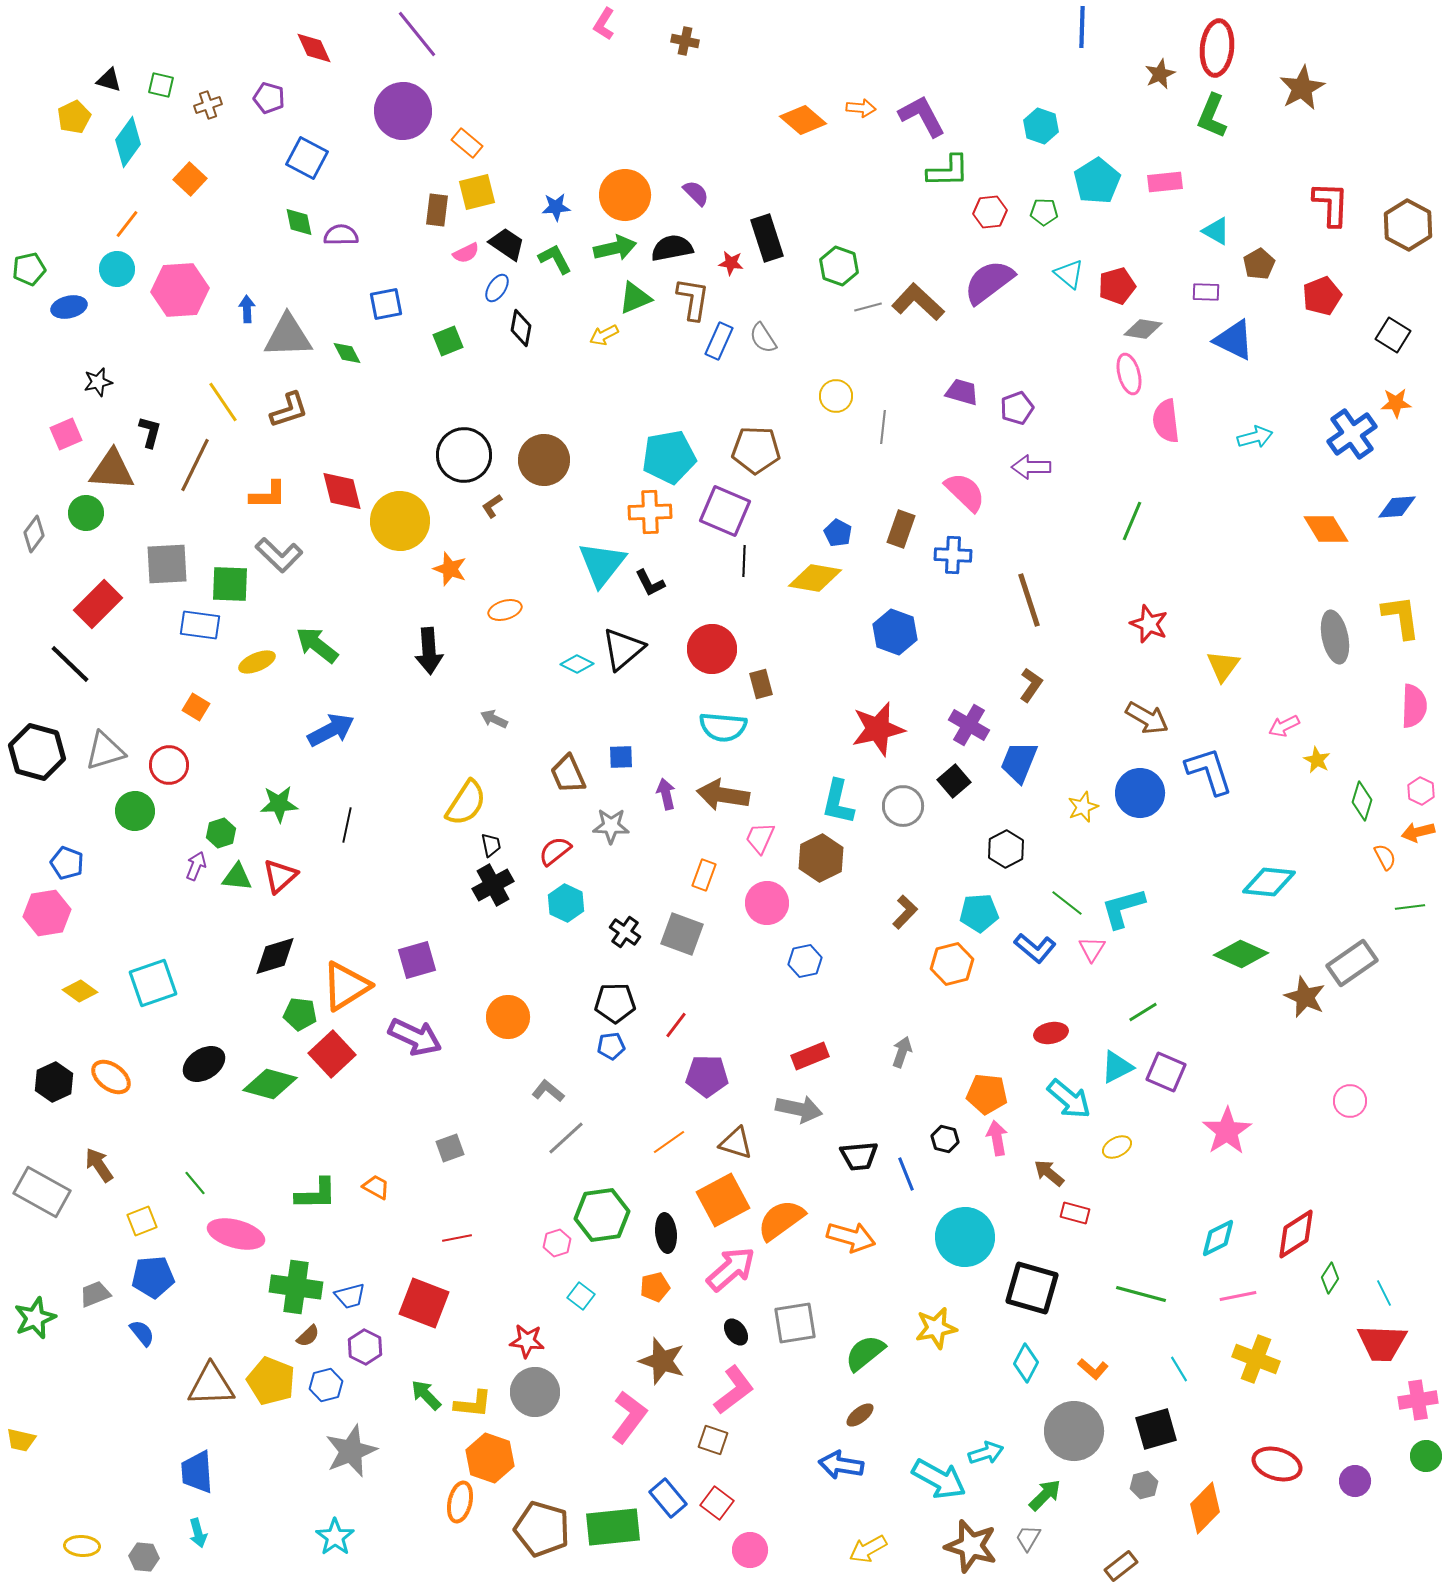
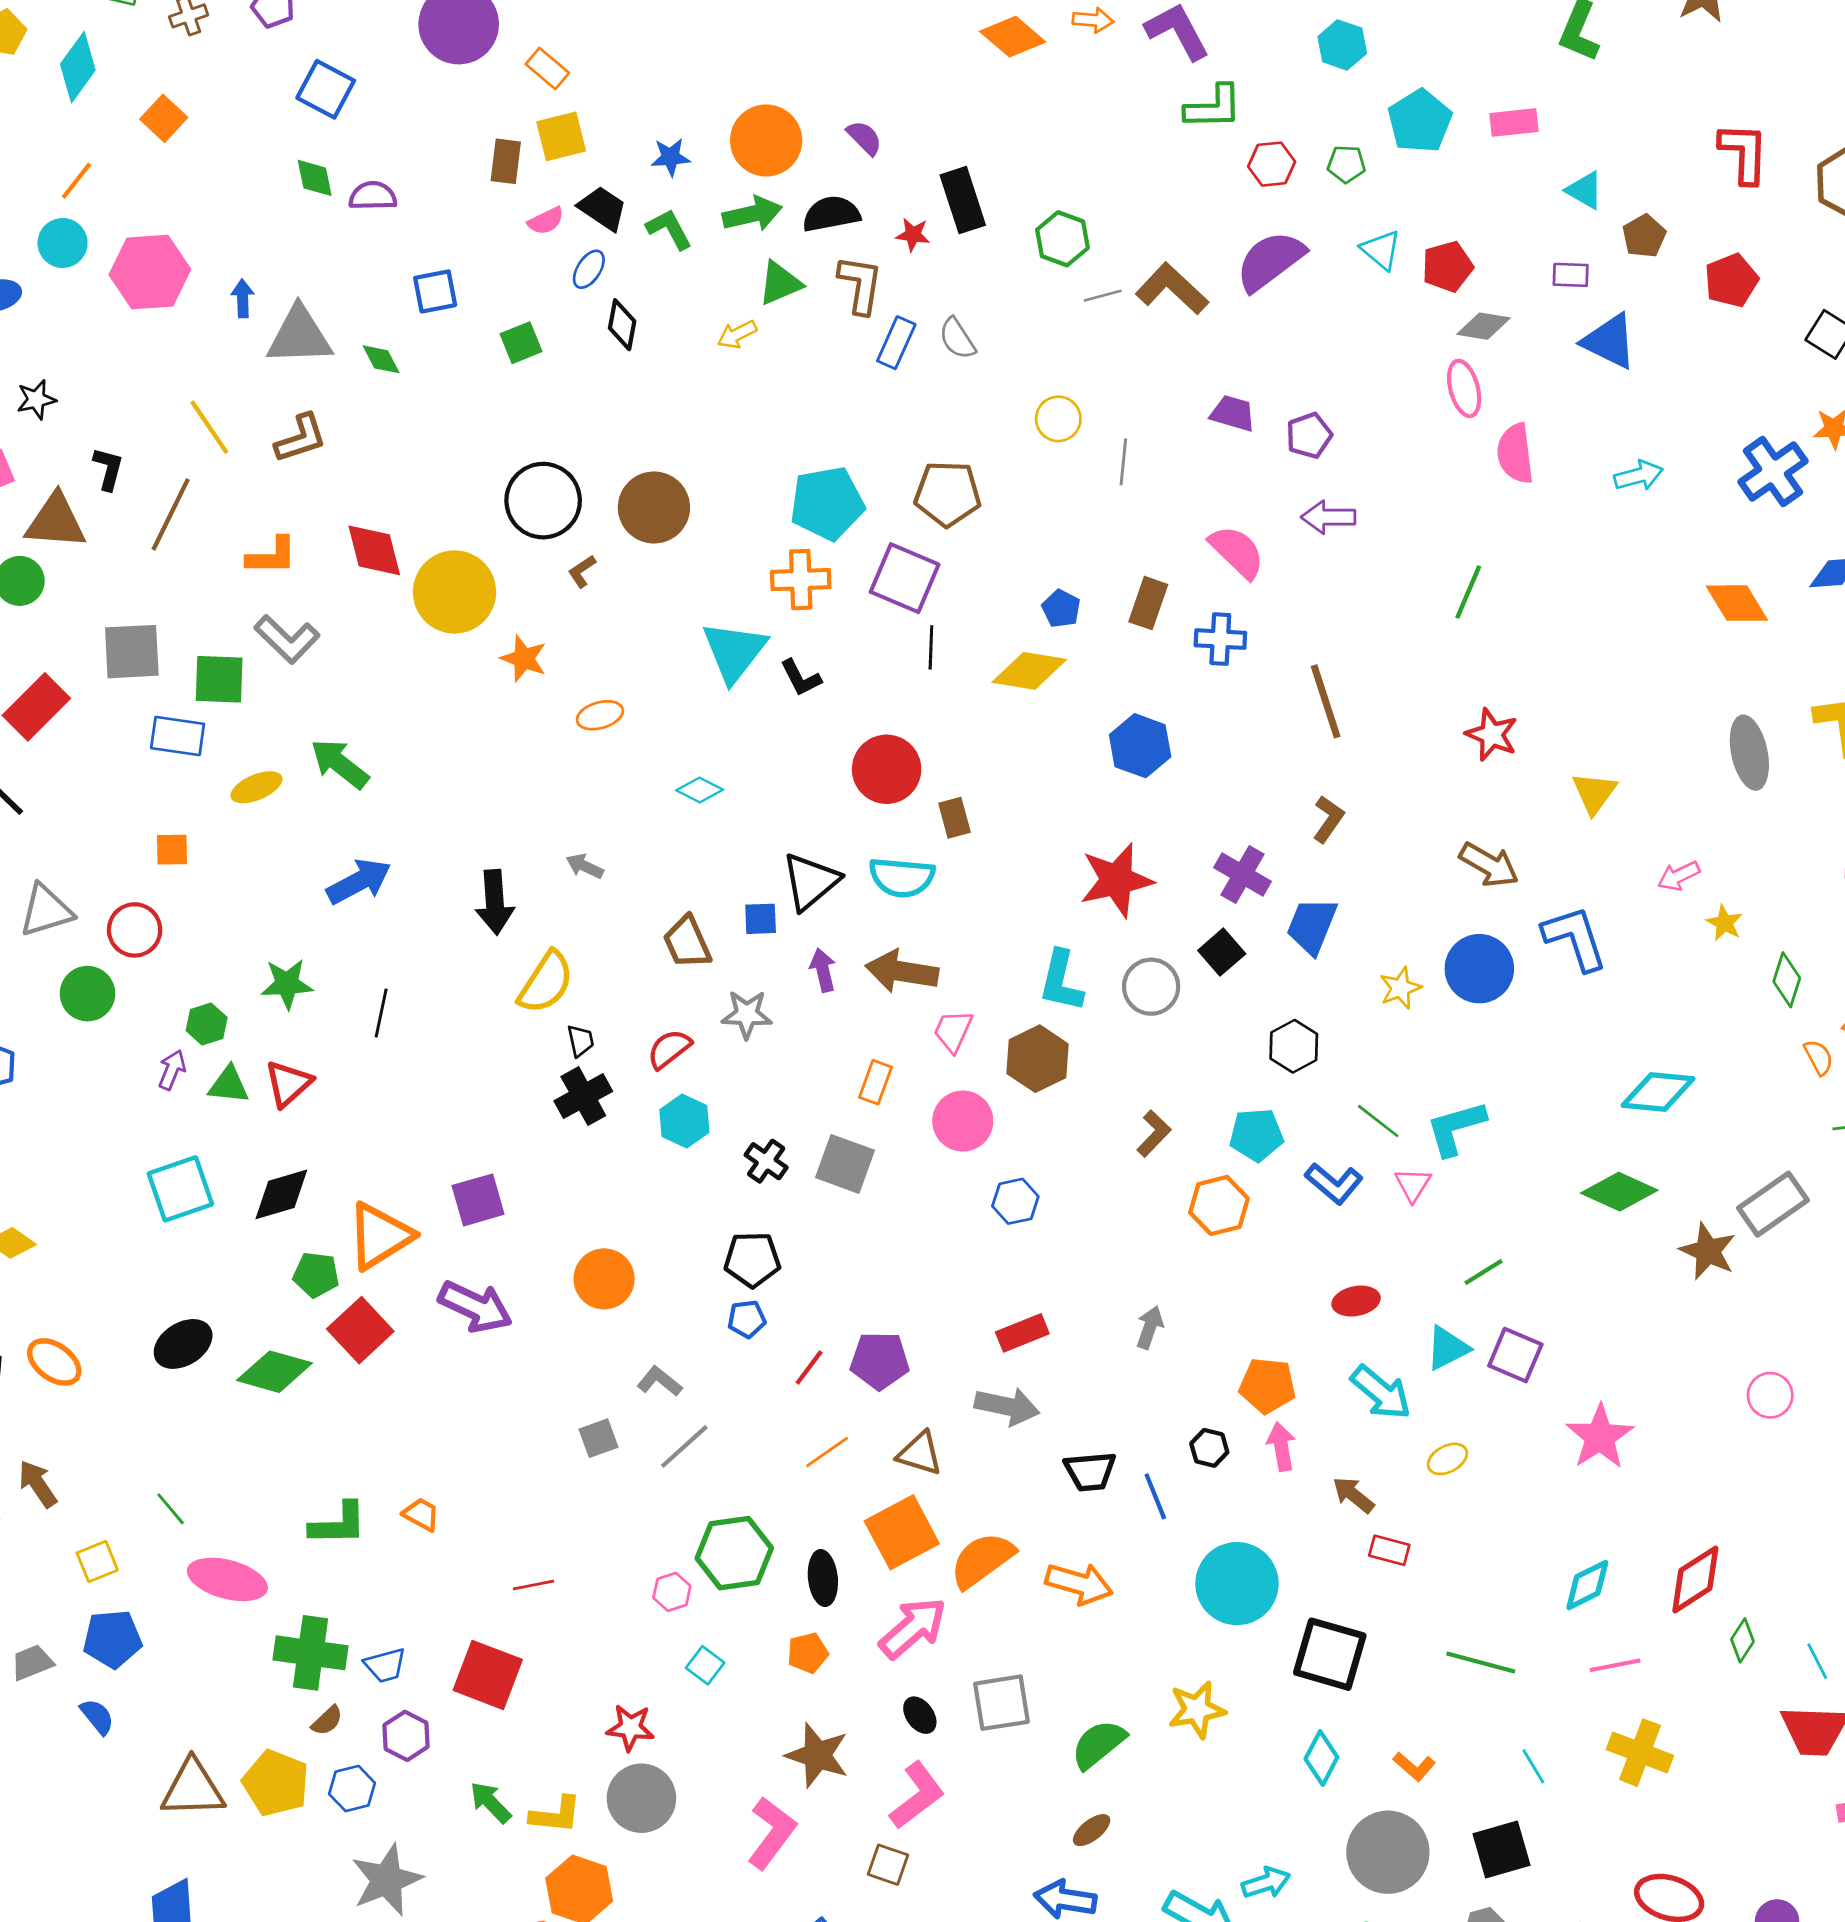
black triangle: (623, 649) -> (810, 881), moved
black arrow: (429, 651) -> (495, 902), moved
orange square: (196, 707) -> (172, 850), turned -32
cyan square: (153, 983) -> (180, 1189), moved
red line: (676, 1025) -> (809, 1368), moved
gray square: (450, 1148) -> (599, 1438), moved

